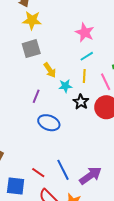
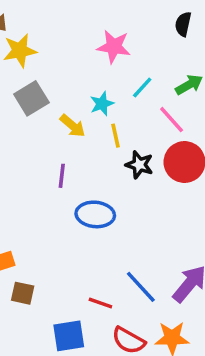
cyan line: (87, 56) -> (142, 88), moved
yellow line: (84, 76) -> (115, 136), moved
cyan star: (65, 86) -> (102, 104), moved

